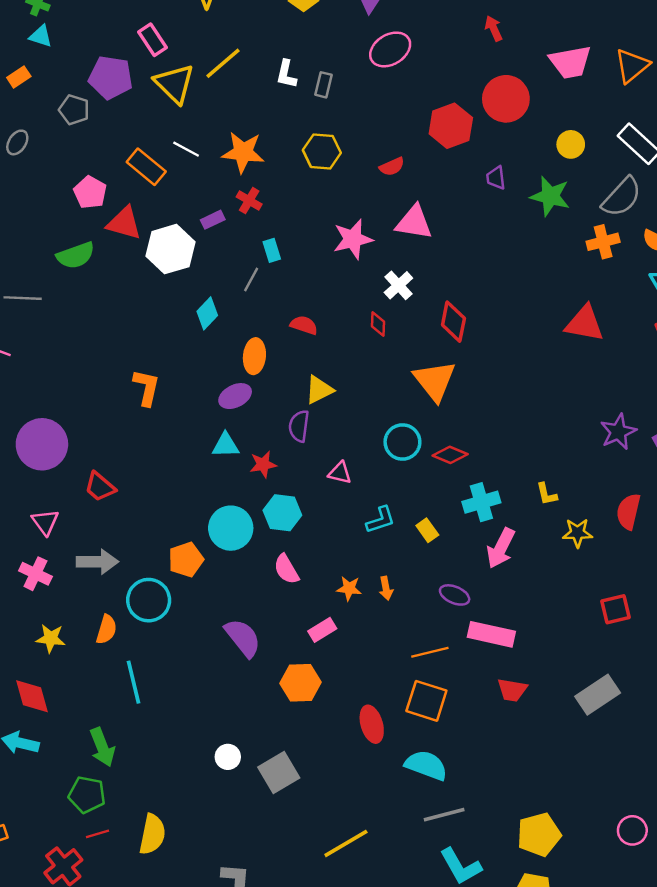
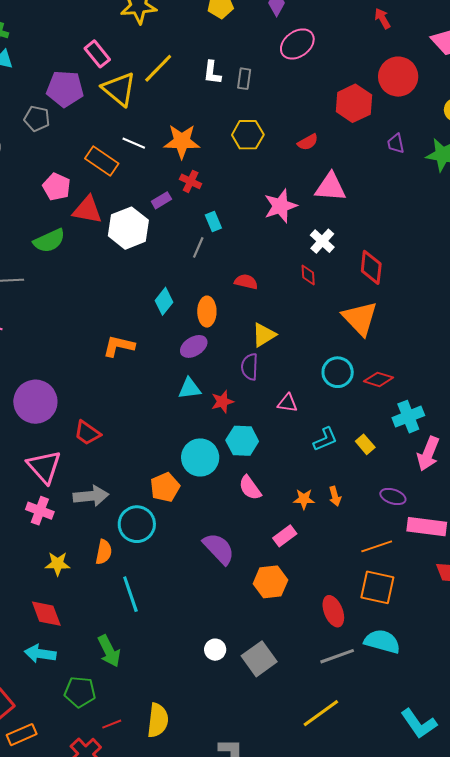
cyan diamond: (207, 313) -> (164, 301), moved
orange L-shape: (146, 388) -> (119, 346), turned -84
pink triangle: (45, 522) -> (44, 467), size x1.5
green pentagon: (87, 795) -> (80, 692), moved
gray line: (444, 815) -> (337, 656), moved

